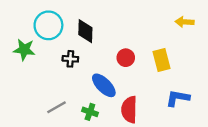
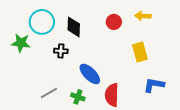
yellow arrow: (185, 22) -> (143, 16), moved
red circle: (126, 58) -> (114, 22), moved

